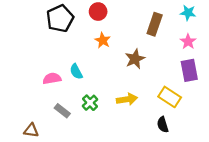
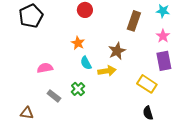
black pentagon: (60, 18) -> (31, 16), moved
orange star: (103, 40) -> (78, 43), moved
cyan semicircle: (76, 72) -> (86, 63), moved
yellow arrow: (127, 99) -> (107, 71), moved
black semicircle: (163, 125) -> (148, 113), moved

